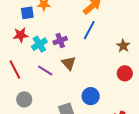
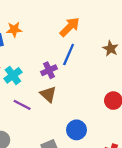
purple cross: (60, 40) -> (49, 70), moved
brown star: (123, 46) -> (111, 49), moved

